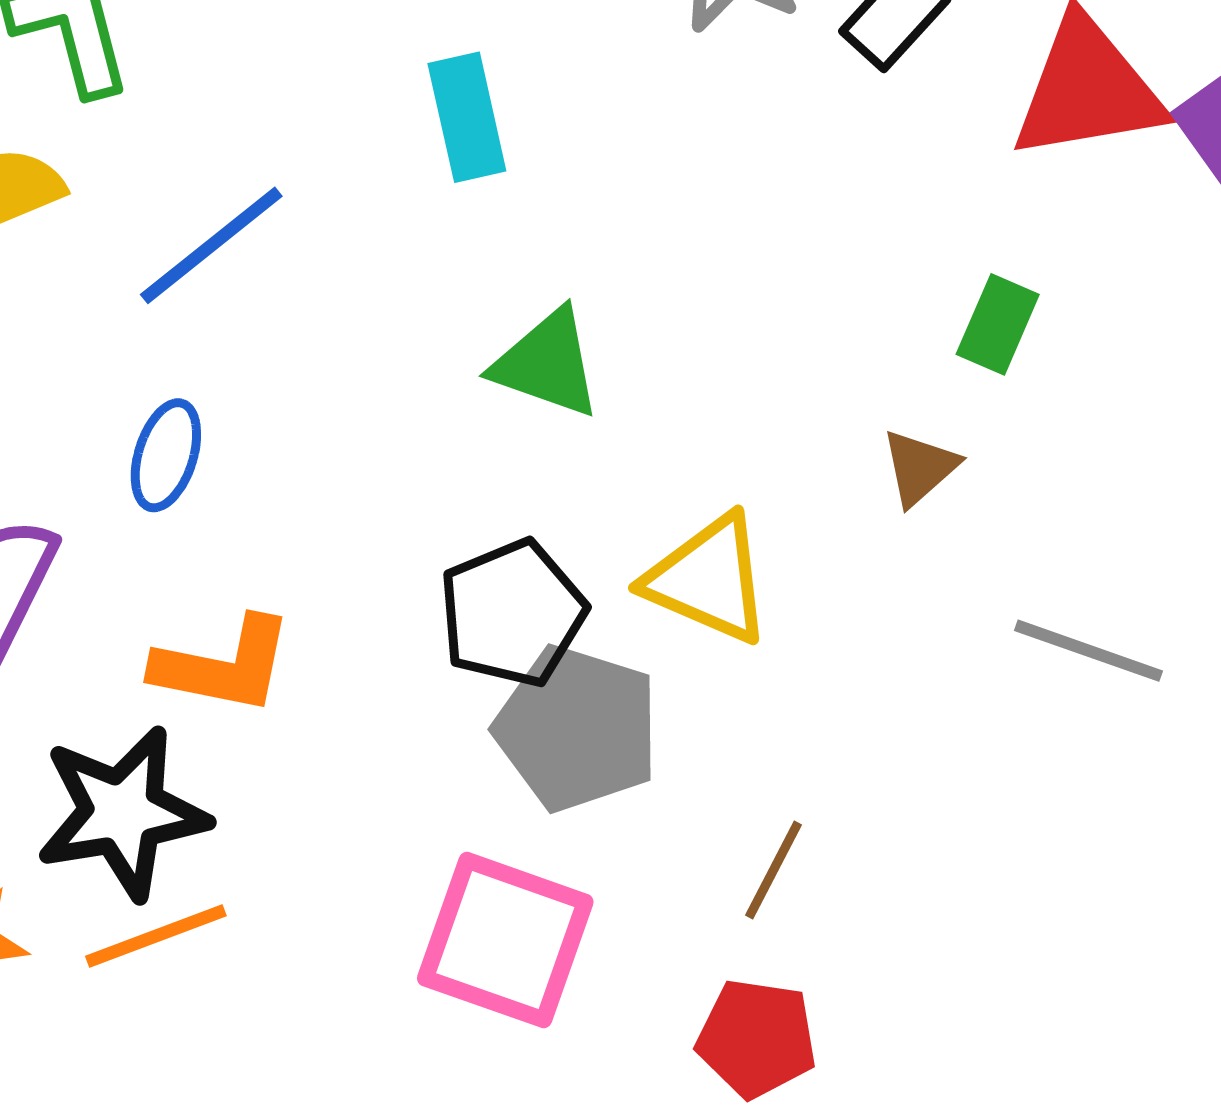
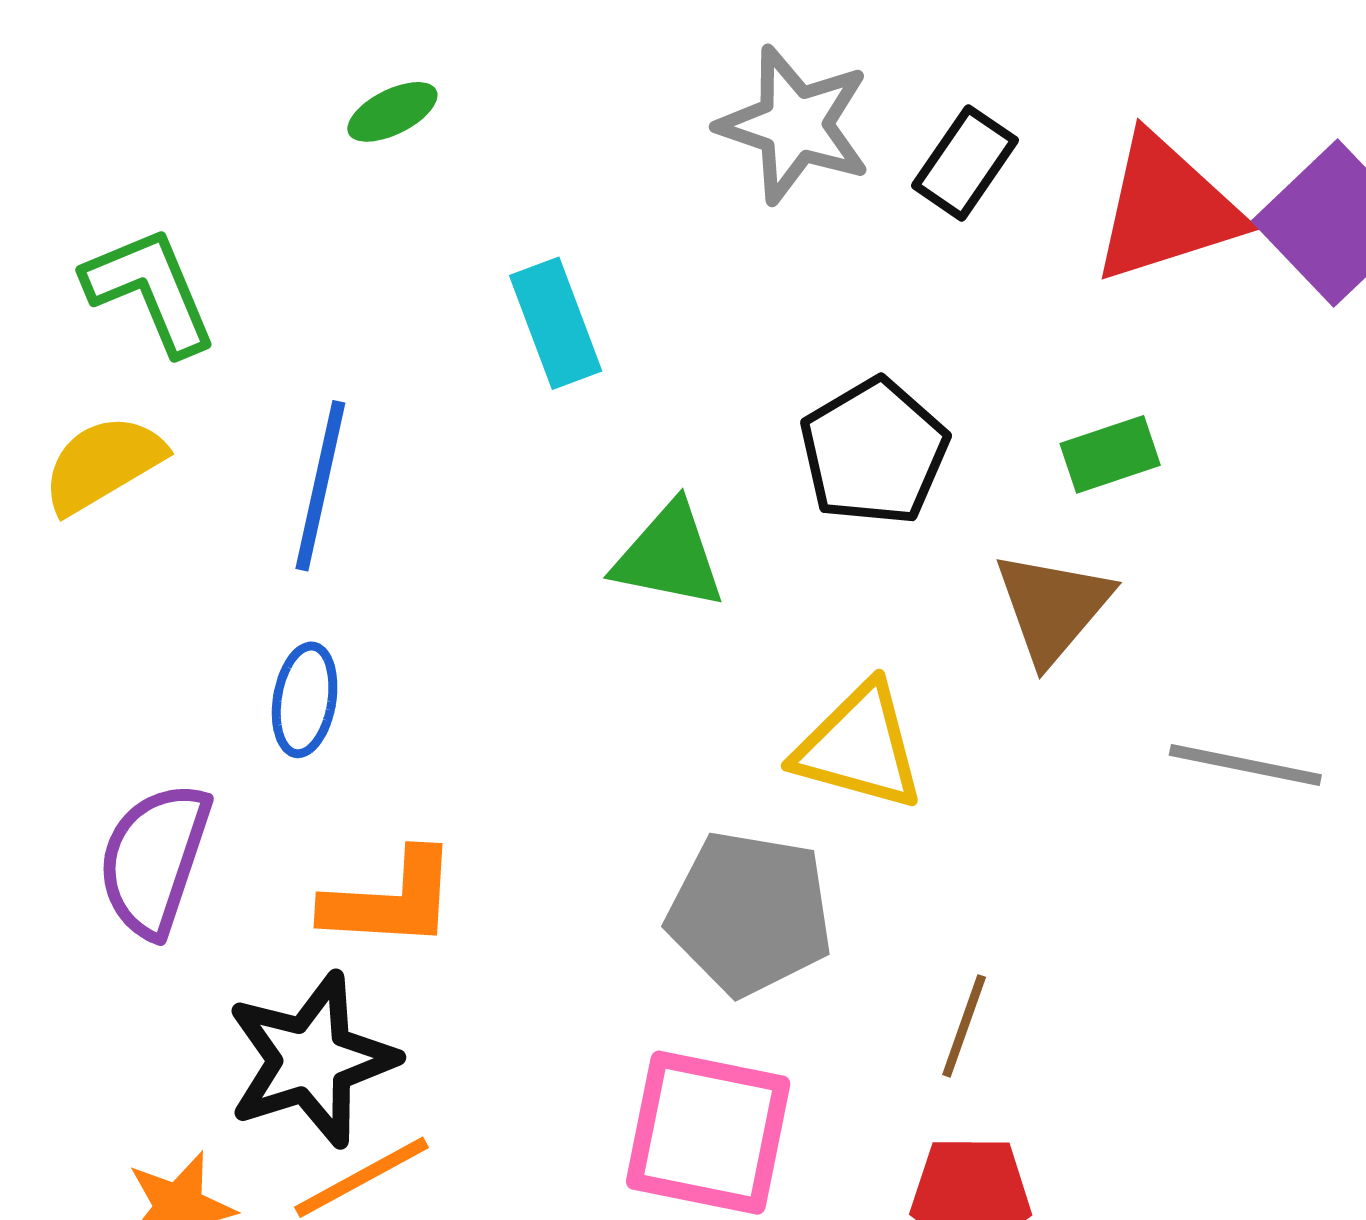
blue line: (211, 245) -> (320, 486), turned -31
green rectangle: (998, 324) -> (1110, 454), turned 56
brown triangle: (920, 467) -> (1053, 607), size x1.5
black pentagon: (512, 613) -> (874, 452), moved

